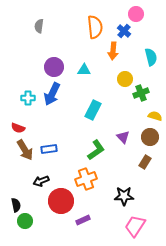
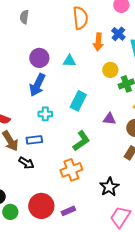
blue cross: (124, 31) -> (118, 34), moved
cyan cross: (28, 98) -> (45, 114), moved
purple triangle: (123, 137) -> (109, 119), moved, turned -40
black arrow: (41, 181) -> (26, 163), moved, turned -126
black star: (124, 196) -> (109, 187), turned -30
red circle: (61, 201) -> (41, 206), moved

